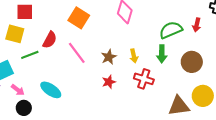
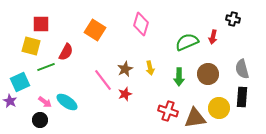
pink line: (77, 53) -> (103, 80), moved
green arrow: (162, 54) -> (179, 77), moved
red cross: (144, 79) -> (168, 111), moved
pink arrow: (18, 90) -> (45, 102), moved

